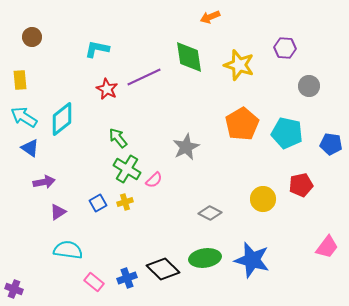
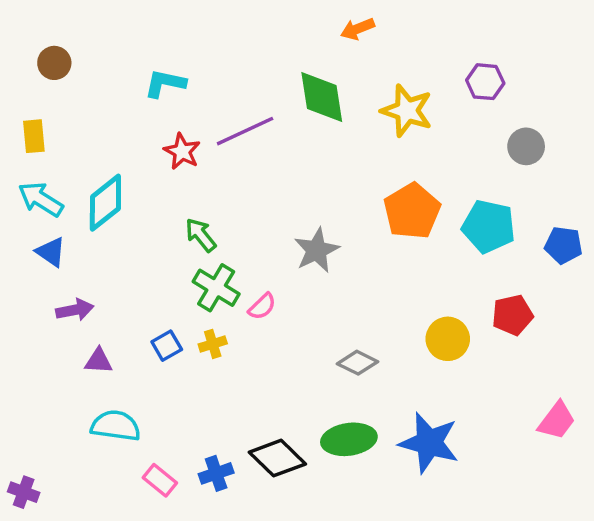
purple triangle: (58, 212) -> (99, 361), turned 36

